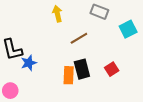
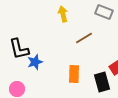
black rectangle: (82, 69) -> (102, 82), moved

